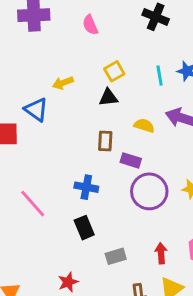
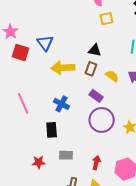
yellow square: (114, 71) -> (106, 19), moved
yellow arrow: (63, 83) -> (63, 68), moved, size x1.6
brown rectangle: (105, 141) -> (91, 69), moved
red star: (68, 282) -> (39, 162), moved

